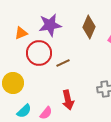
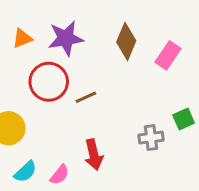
orange triangle: (21, 33) -> (22, 38), moved

